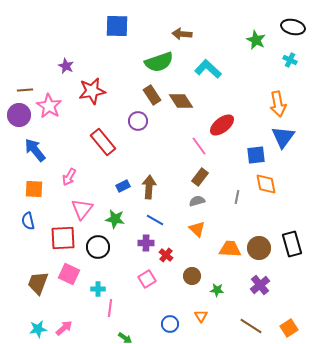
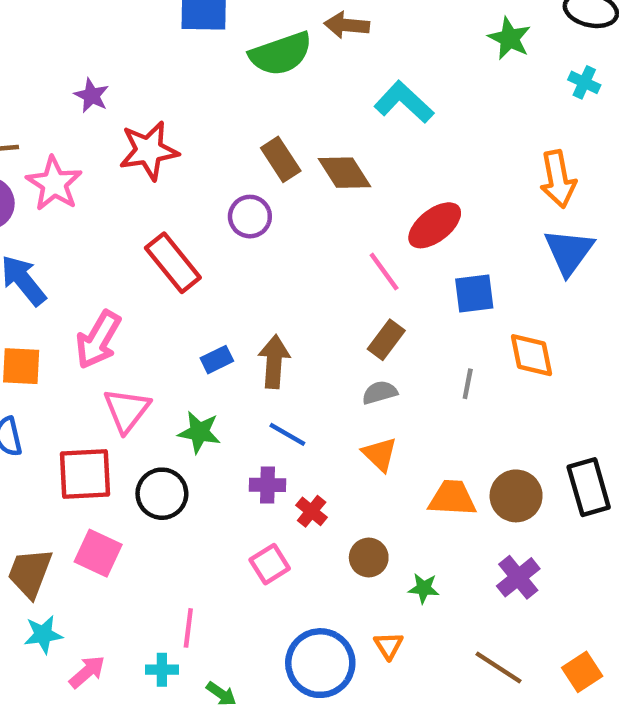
green semicircle: (159, 62) -> (281, 54), moved
blue square: (256, 155) -> (474, 294), moved
pink arrow: (69, 177) -> (98, 340), size x1.5
cyan cross: (98, 289) -> (162, 670), moved
blue circle: (170, 324) -> (320, 663), size x1.8
cyan star: (38, 329) -> (43, 635), moved

